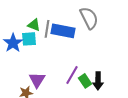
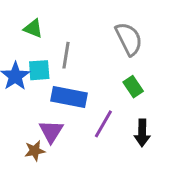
green triangle: (34, 25) -> (33, 28), moved
blue rectangle: (63, 31) -> (69, 97), moved
green rectangle: (85, 81) -> (133, 87), moved

